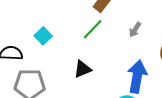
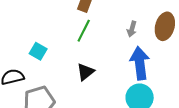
gray arrow: (135, 30) -> (132, 29), moved

